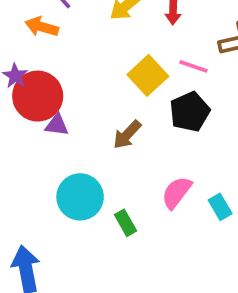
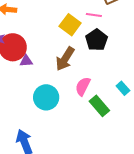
brown arrow: (127, 135) -> (65, 59), size x1.4
pink semicircle: (177, 192) -> (83, 86), moved
green rectangle: (126, 223) -> (99, 106), moved, size x1.5

